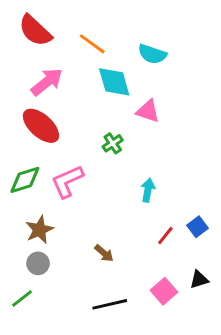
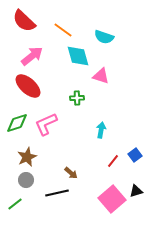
green cross: (113, 143) -> (77, 98), turned 32
pink square: (164, 291) -> (112, 199), size x1.5
black line: (110, 304) -> (57, 193), moved

